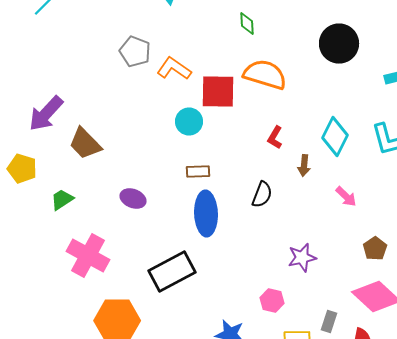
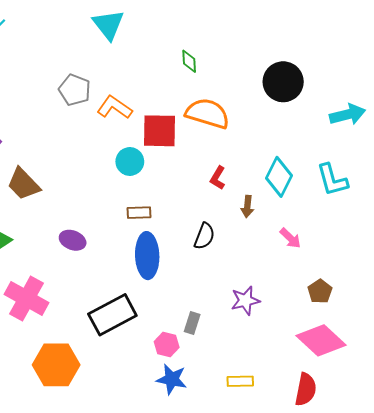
pink hexagon: (272, 300) -> (167, 344), moved
gray rectangle: (329, 322) -> (192, 323), moved

